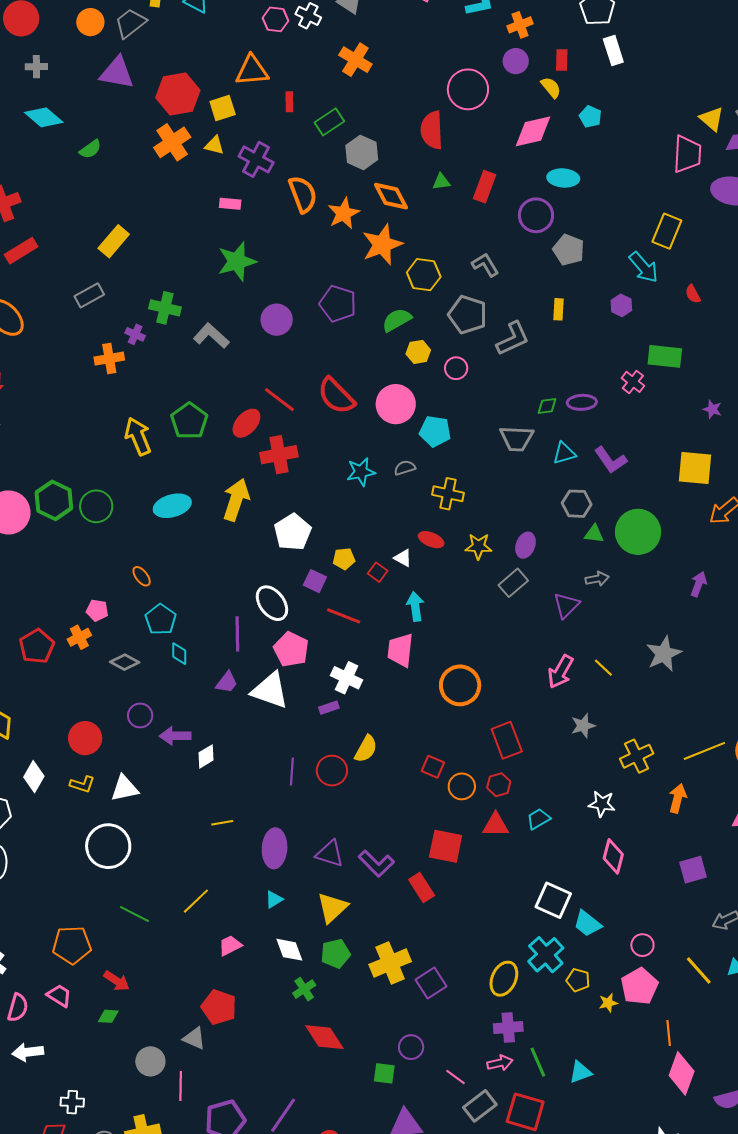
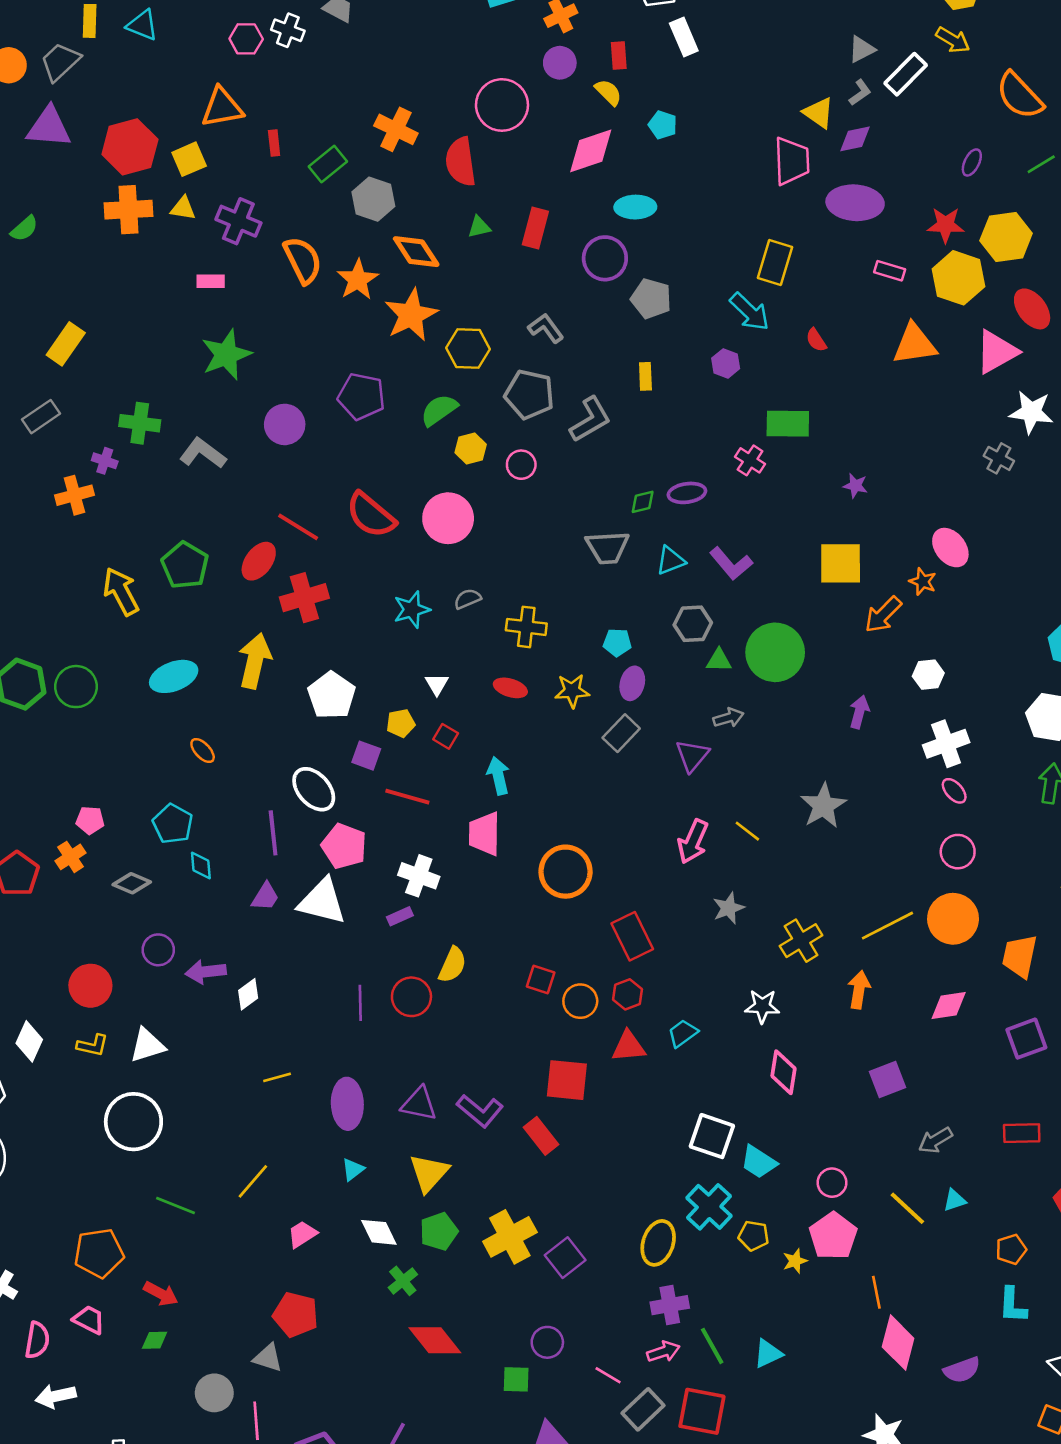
orange cross: (355, 60) -> (396, 129), moved
orange cross: (172, 142) -> (129, 210), turned 36
cyan pentagon: (435, 431) -> (617, 642), moved, size x0.7
white triangle: (403, 558) -> (437, 684), moved, turned 36
orange ellipse: (142, 576) -> (203, 750), moved

